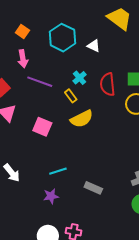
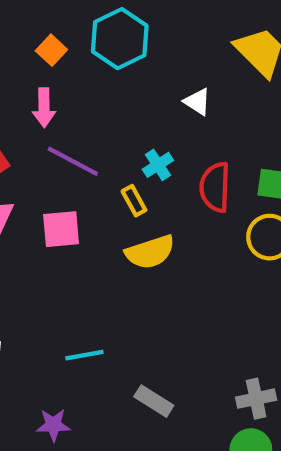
cyan hexagon: (62, 38) -> (120, 39), moved
pink square: (42, 127) -> (61, 229), moved, turned -36
purple star: (51, 196) -> (53, 425), moved

